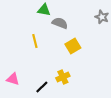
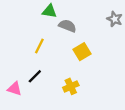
yellow line: (35, 41) -> (39, 46), turned 40
black line: (42, 87) -> (35, 76), moved

